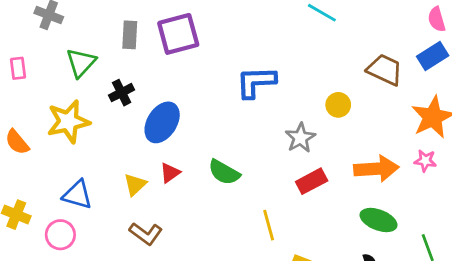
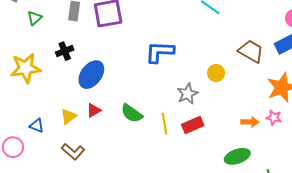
green triangle: (81, 63) -> (34, 18), moved, size x0.7
orange arrow: (376, 169) -> (250, 122), moved, size x0.6
blue triangle: (77, 195) -> (37, 126), moved, size x0.7
green ellipse: (379, 220) -> (237, 156), turned -45
yellow line: (269, 225) -> (165, 124), moved

